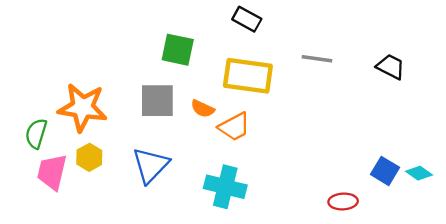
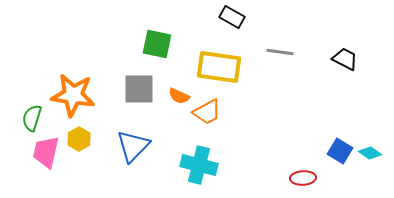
black rectangle: (247, 19) -> (232, 17), moved

